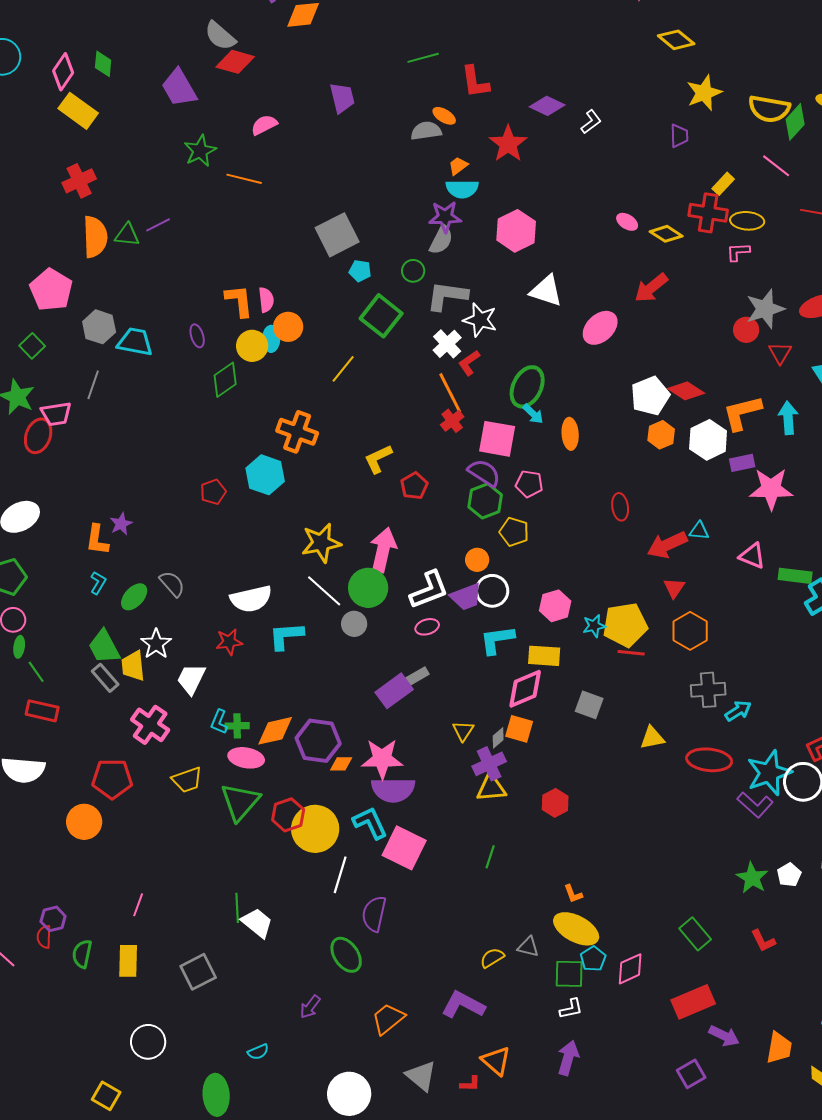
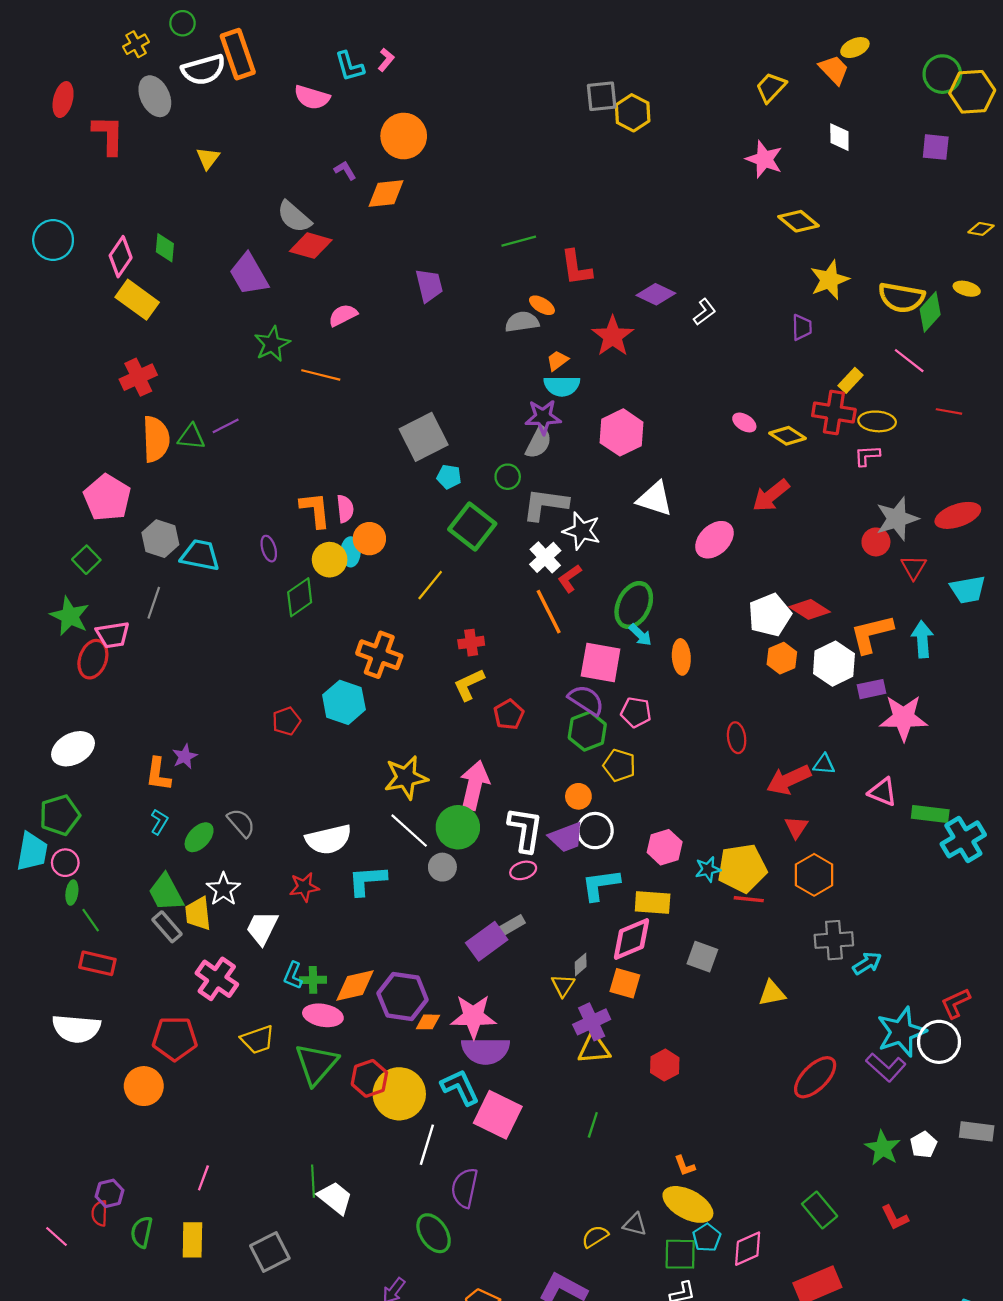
red cross: (452, 421) -> (471, 643), moved, turned 30
white L-shape: (429, 590) -> (525, 829), turned -60
gray diamond: (498, 738) -> (581, 964), moved
red ellipse: (709, 760) -> (815, 1077), moved, turned -51

